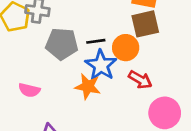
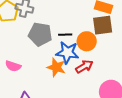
blue star: (101, 65) -> (67, 53), turned -30
red arrow: (140, 80) -> (84, 66), moved, turned -66

